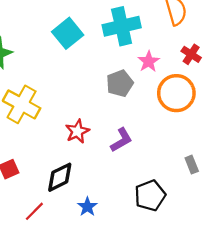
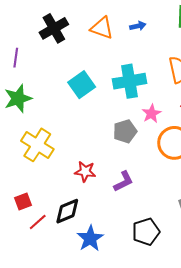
red star: (77, 131) -> (85, 172), turned 30
blue star: (87, 207) -> (90, 238), size x1.5
red line: (34, 211) -> (38, 222), moved

